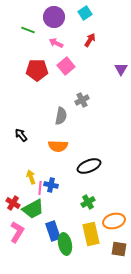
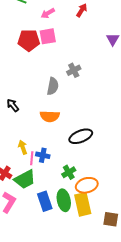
pink arrow: (56, 43) -> (48, 13), turned -56
pink square: (66, 66) -> (48, 36), moved, turned 30
green cross: (88, 202) -> (69, 172), moved
orange ellipse: (114, 221) -> (87, 185), moved
green ellipse: (65, 244) -> (64, 200), moved

